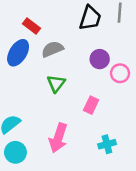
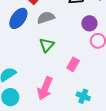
purple circle: (100, 59) -> (89, 23), moved
cyan cross: (107, 144) -> (83, 96), turned 32

